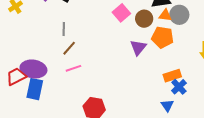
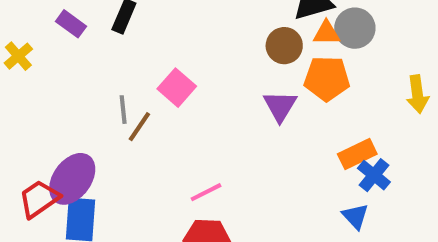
pink square: (121, 13) -> (177, 88), moved
gray line: (64, 29) -> (123, 110), moved
pink line: (73, 68) -> (206, 192), moved
purple ellipse: (33, 69) -> (72, 179), turned -55

